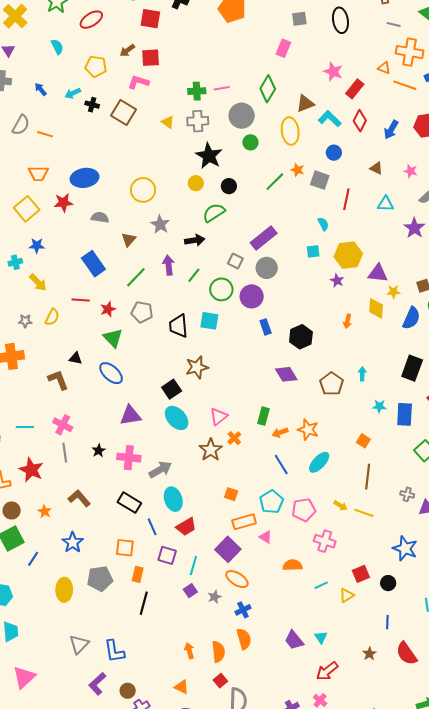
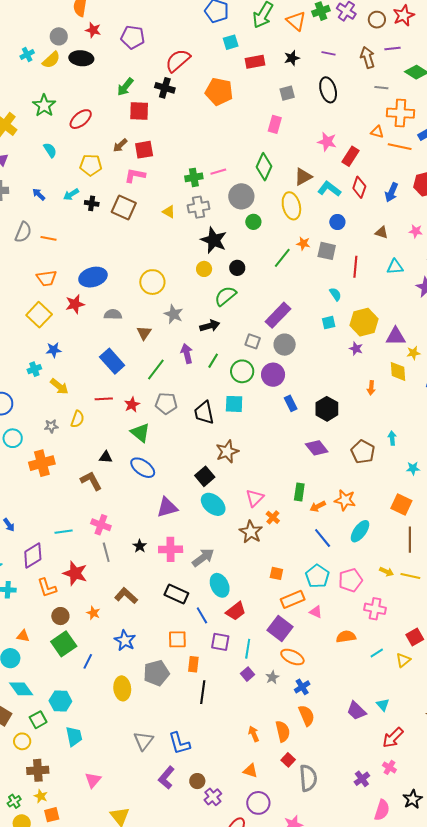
orange square: (363, 441) -> (401, 505), size x1.5
pink triangle: (24, 677) -> (93, 780), size x0.7

